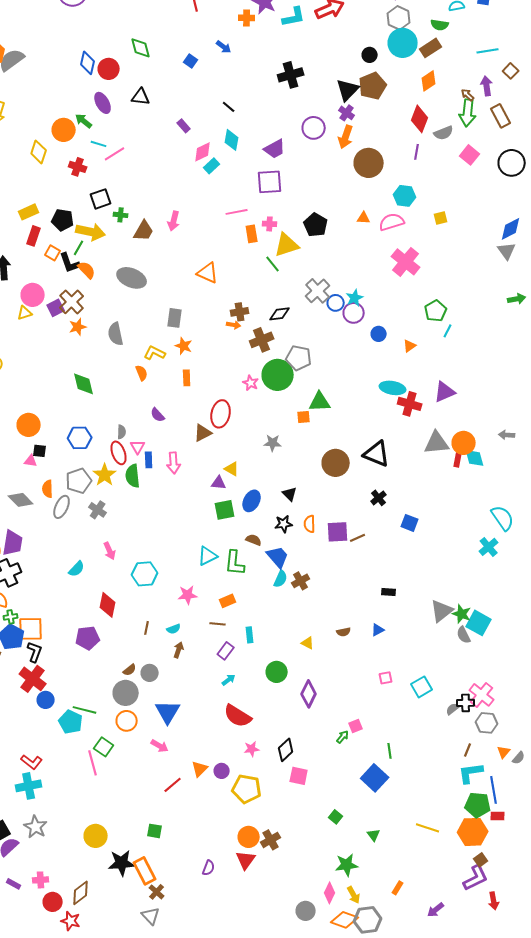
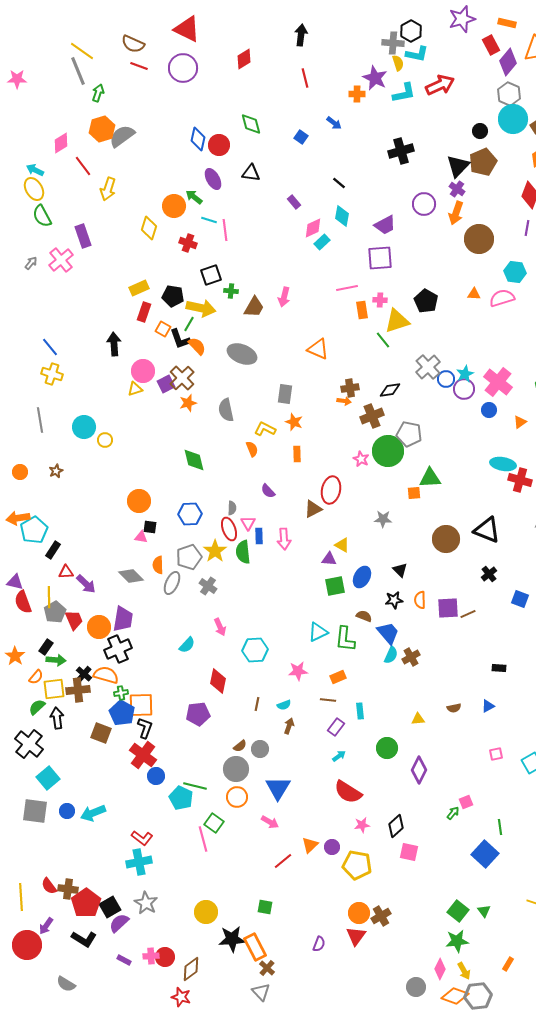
pink line: (115, 154) -> (225, 230), turned -65
pink cross: (406, 262) -> (498, 382), moved
yellow triangle: (308, 643) -> (418, 719), turned -32
green square: (336, 817) -> (458, 911), moved, size x1.5
red circle: (53, 902) -> (165, 957), moved

